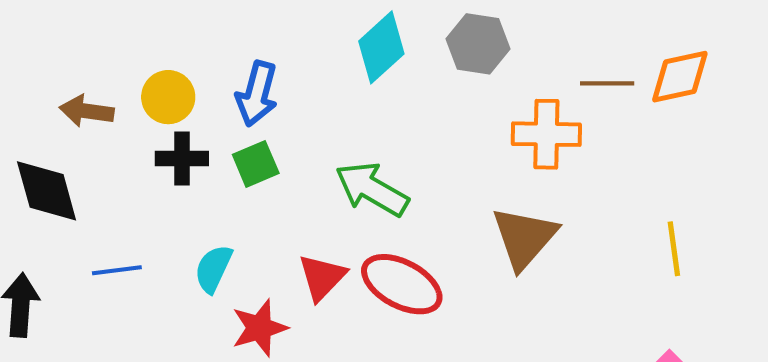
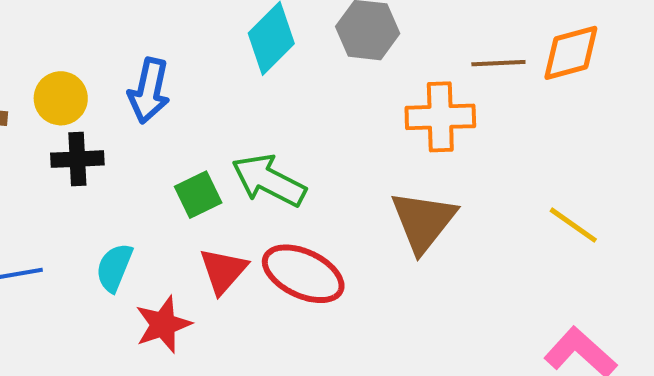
green square: (256, 164) -> (198, 195), moved
yellow line: (674, 249) -> (573, 225), turned -44

